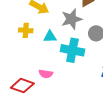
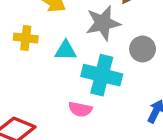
pink semicircle: (46, 74) -> (80, 109), moved

